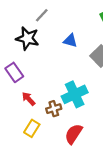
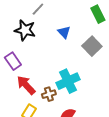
blue triangle: (70, 41) -> (64, 32), turned 32
red arrow: (29, 99) -> (26, 85), size x1.5

